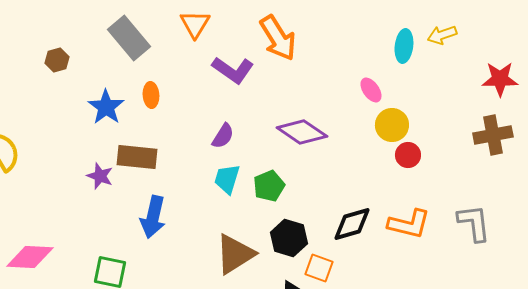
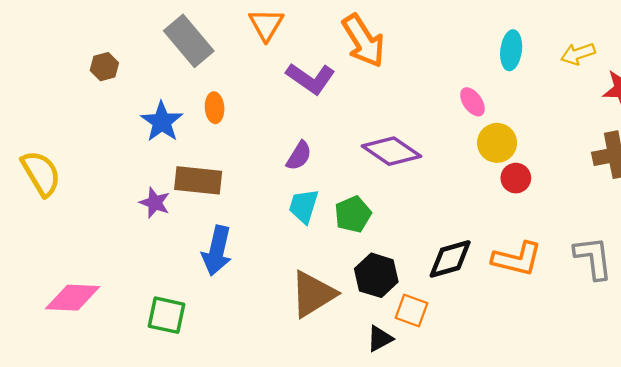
yellow arrow: (442, 35) -> (578, 54), moved

